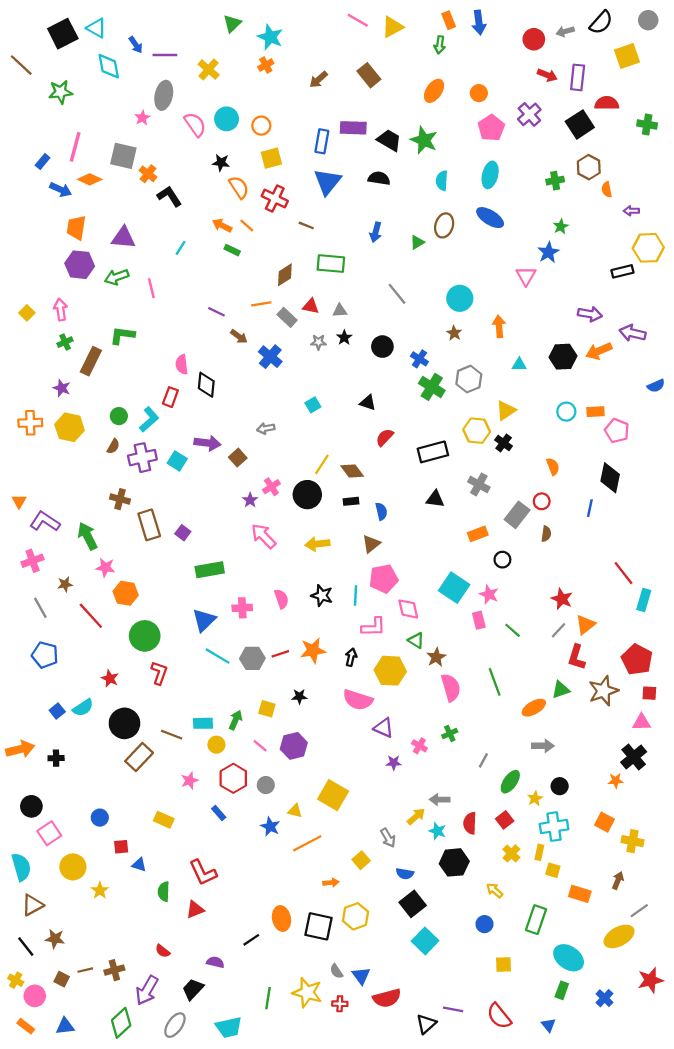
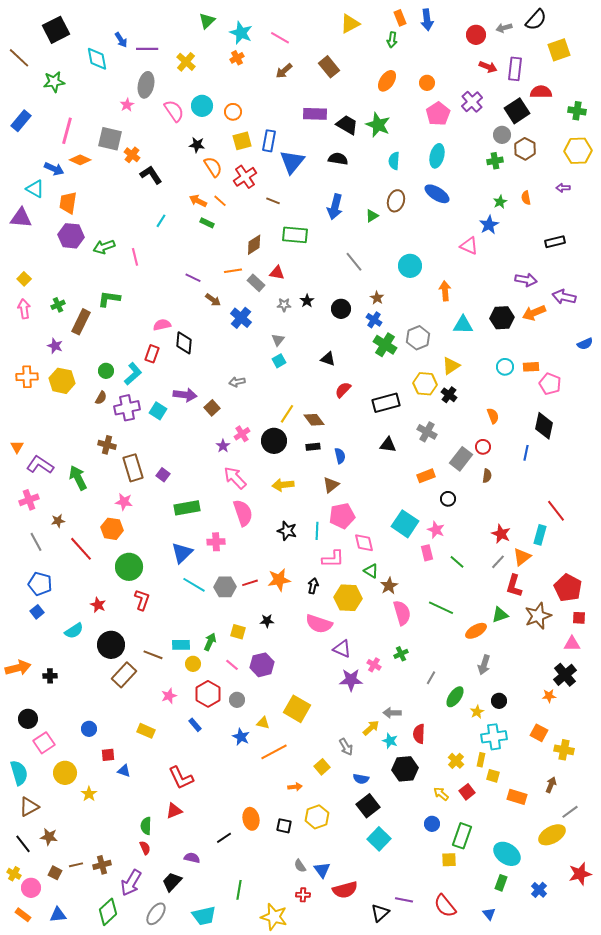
pink line: (358, 20) -> (280, 38), moved
gray circle: (648, 20) -> (502, 135), moved
cyan triangle: (96, 28) -> (35, 189), moved
blue rectangle: (322, 141) -> (269, 141), moved
blue rectangle: (43, 161) -> (21, 121), moved, size x1.5
orange semicircle: (607, 190) -> (526, 198), moved
red cross: (275, 199) -> (245, 177), turned 30
blue arrow: (376, 232) -> (335, 207), size x1.4
purple triangle: (123, 238) -> (21, 218), moved
yellow hexagon: (648, 248) -> (578, 151), moved
pink triangle: (526, 276) -> (469, 246), turned -36
pink arrow: (61, 310) -> (24, 309), moved
gray triangle: (340, 311) -> (278, 340), moved, turned -48
brown star: (454, 333) -> (377, 298), moved
pink semicircle: (182, 364) -> (162, 325), turned 84
cyan triangle: (519, 364) -> (463, 325), size x1.5
pink star: (105, 567) -> (124, 502), moved
pink semicircle: (281, 599) -> (243, 513), moved, size x1.5
cyan rectangle: (644, 600) -> (540, 535), moved
green line: (495, 682) -> (441, 608), turned -45
blue square: (57, 711) -> (37, 612), moved
gray arrow: (543, 746) -> (484, 665), turned 108
purple star: (394, 763) -> (351, 680), size x1.6
red square: (505, 820) -> (467, 792), moved
green semicircle: (164, 892) -> (146, 826), moved
green rectangle: (536, 920) -> (462, 836), moved
black square: (318, 926) -> (284, 826), size x0.6
red semicircle: (163, 951) -> (145, 848), turned -152
yellow star: (307, 993) -> (274, 917), moved

